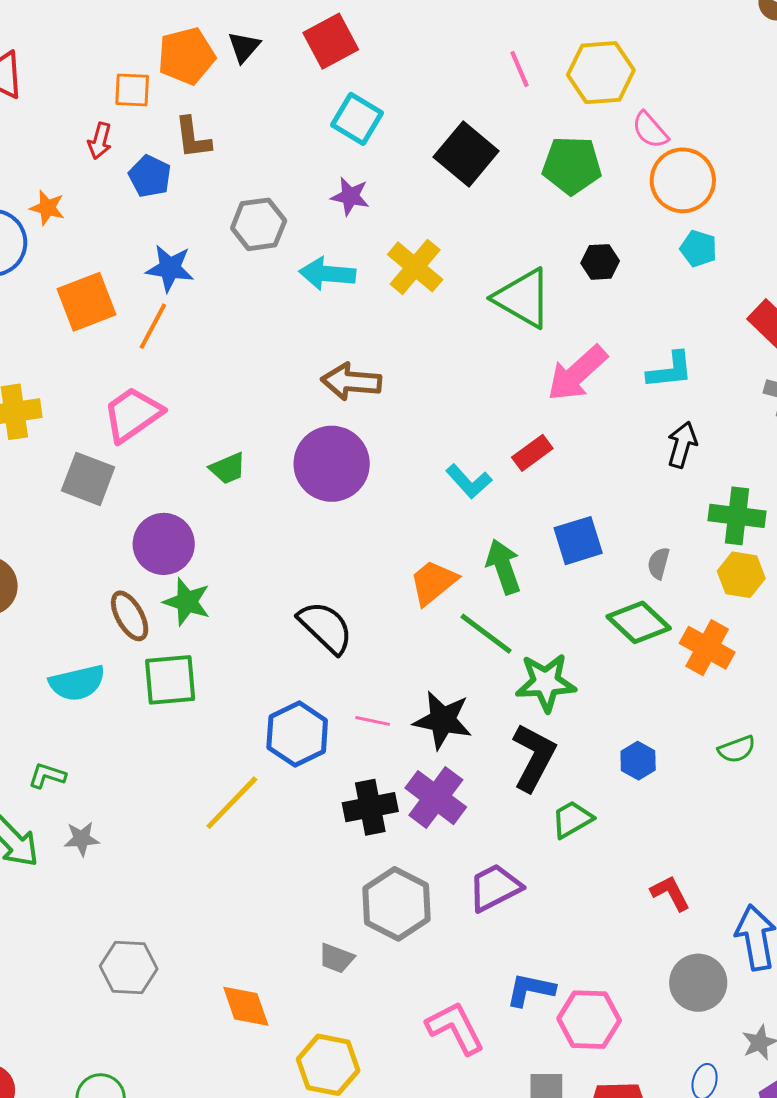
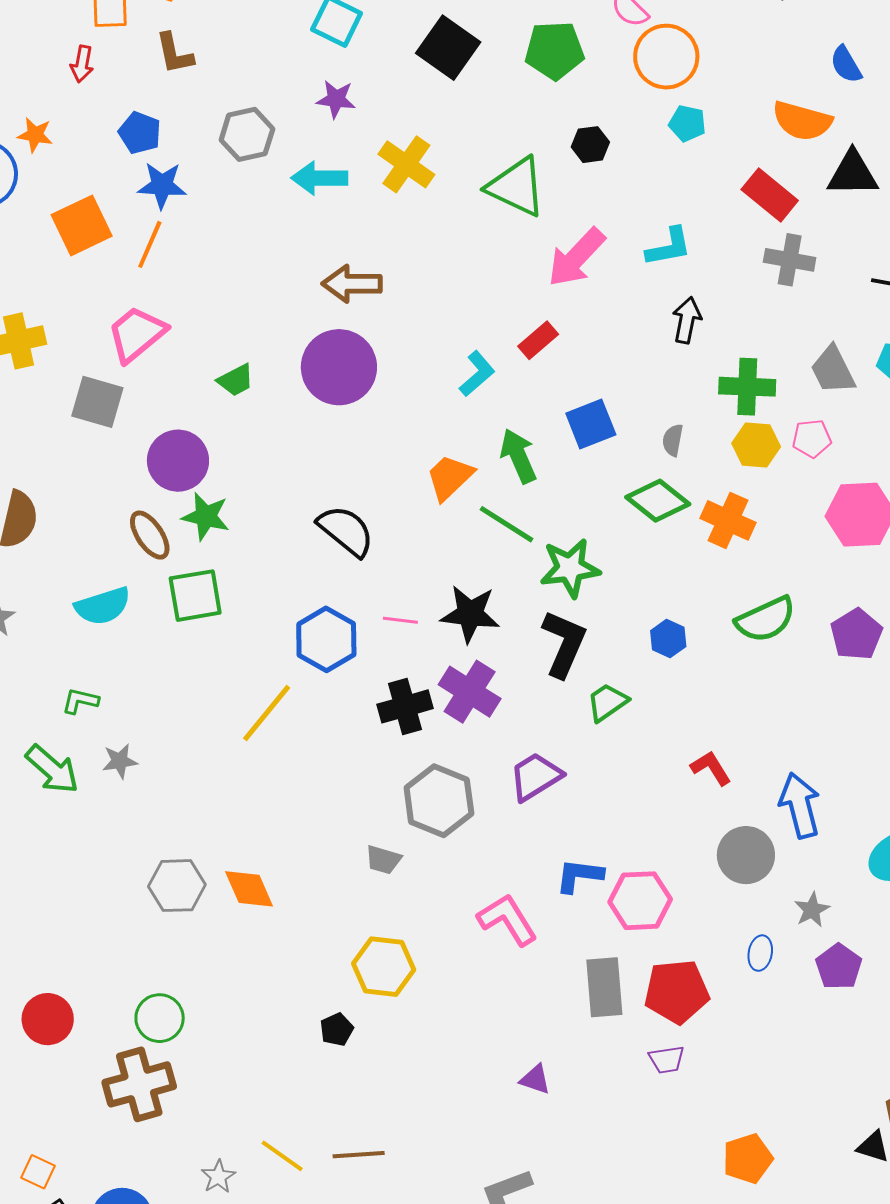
blue pentagon: (150, 176) -> (140, 133), moved
cyan L-shape: (469, 481) -> (477, 374), turned -84
green semicircle: (737, 749) -> (766, 619), size x1.6
orange diamond: (246, 1006) -> (249, 889), moved

